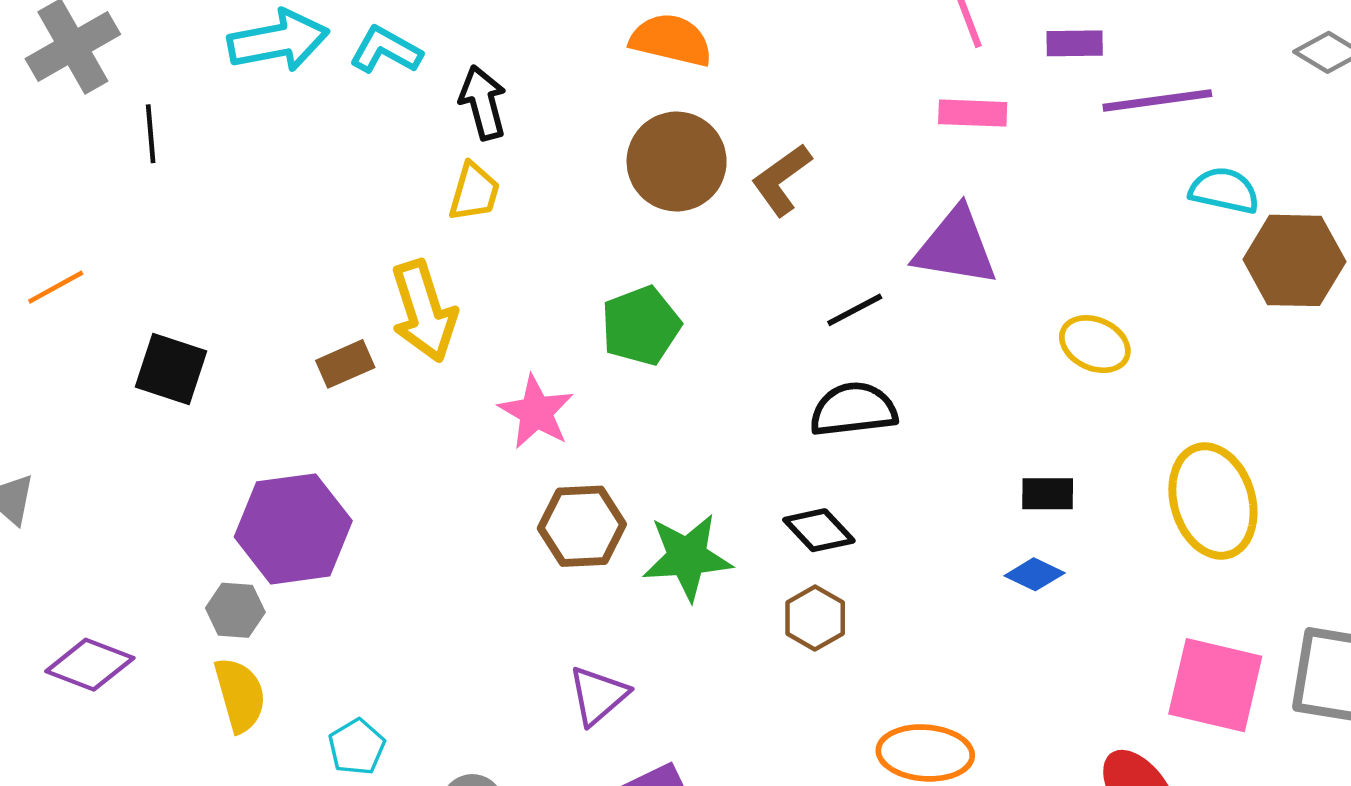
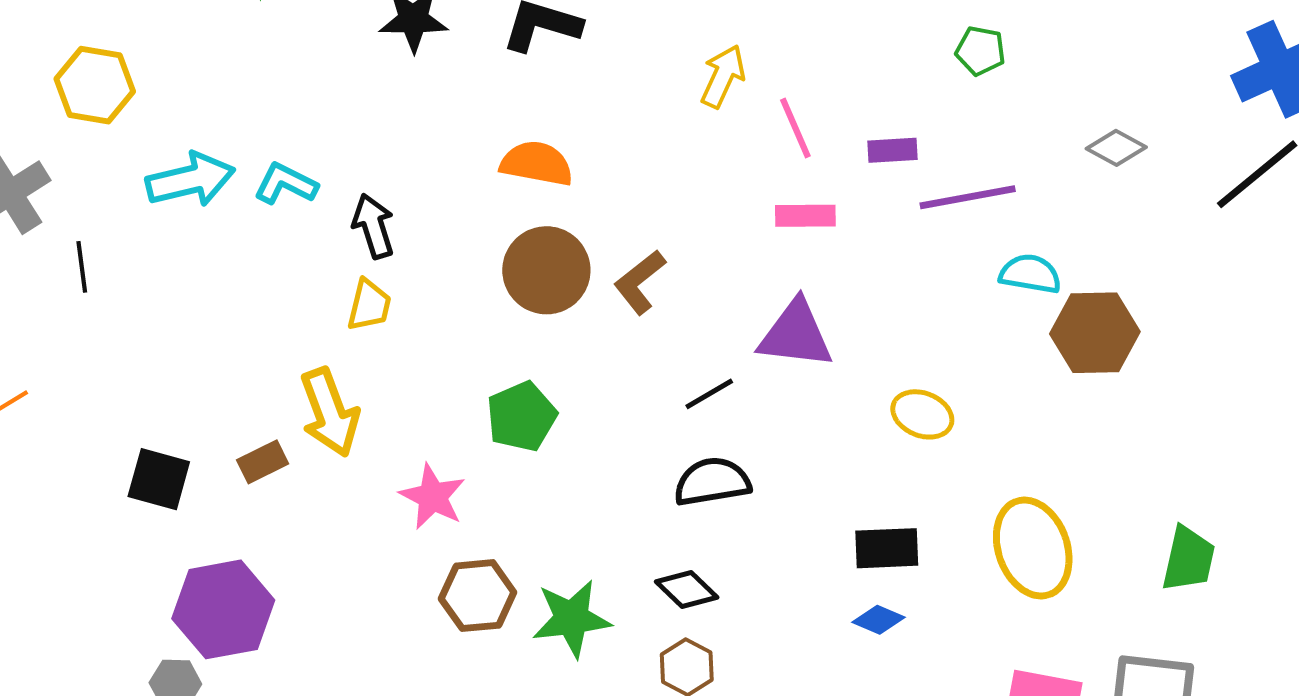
black square: (171, 369) -> (159, 479), moved
black rectangle: (1048, 494) -> (887, 548), size x1.4

